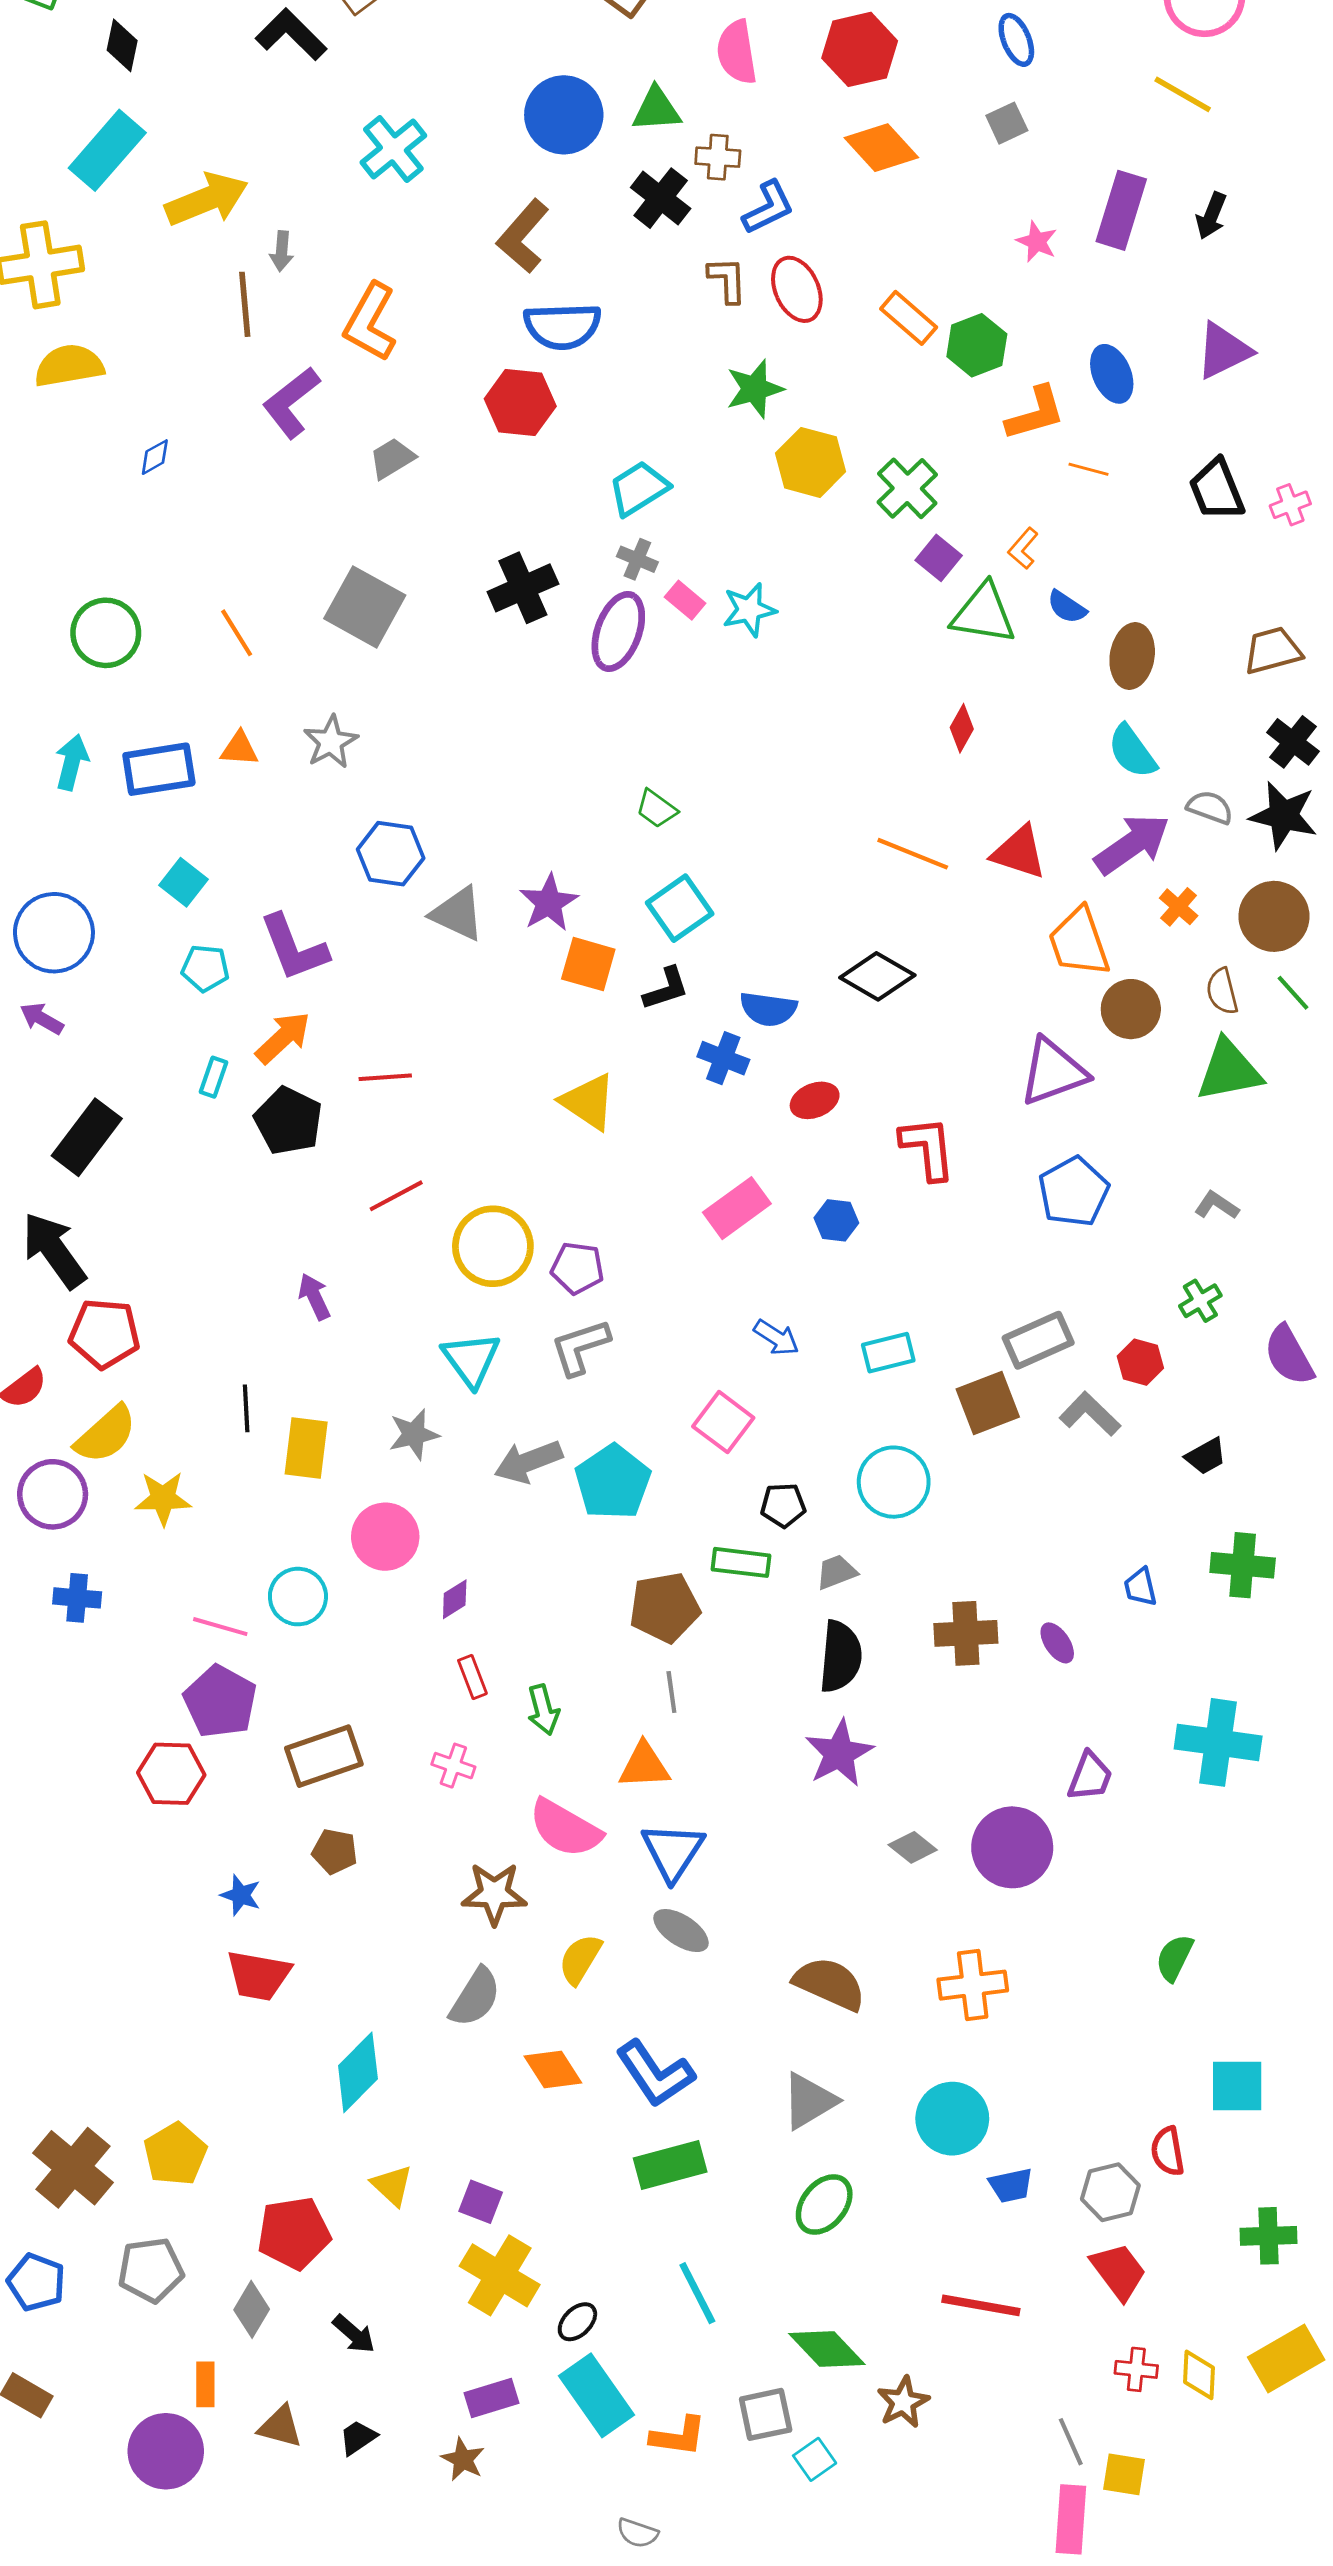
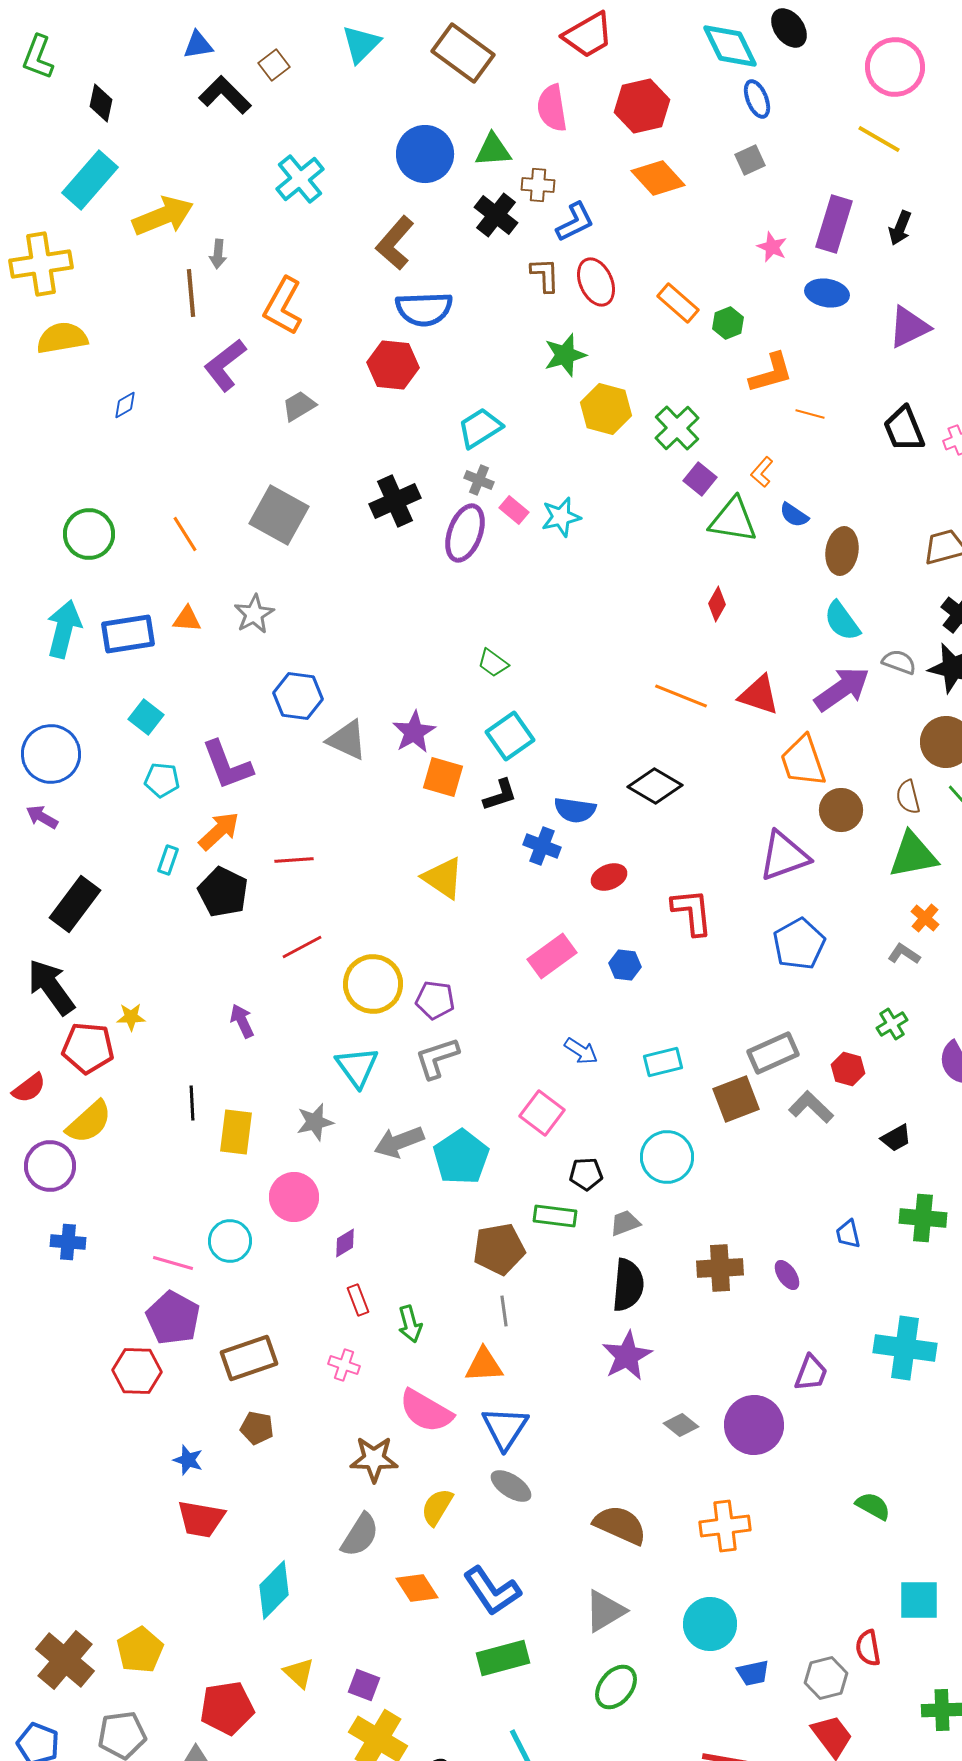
green hexagon: (977, 345) -> (728, 323), size x0.7
blue ellipse: (1112, 374) -> (827, 293), moved, turned -57
cyan arrow: (72, 762) -> (64, 629), size x1.4
orange cross: (1179, 907) -> (925, 918), moved
yellow star: (163, 1498) -> (131, 1017), moved, size x0.7
green semicircle: (1174, 1958) -> (873, 1506), turned 93

